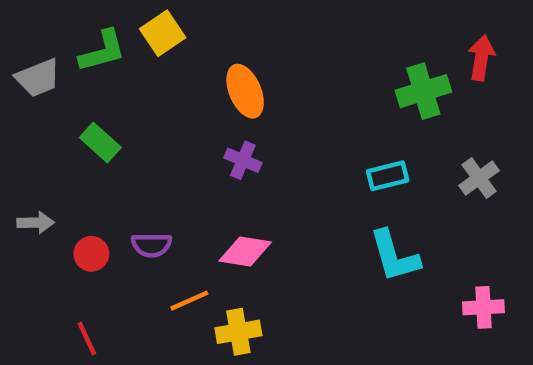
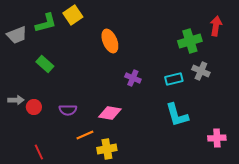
purple cross: (243, 160) -> (133, 78), moved
gray cross: (479, 178) -> (201, 71), moved, turned -30
red circle: (91, 254) -> (34, 107), moved

